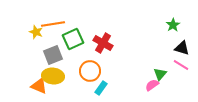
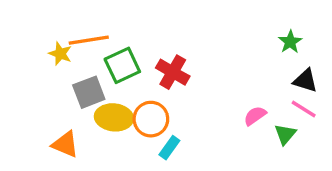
green triangle: (160, 74) -> (285, 134), moved
yellow ellipse: (53, 76) -> (114, 117), moved
pink semicircle: (152, 85) -> (255, 116), moved

